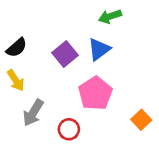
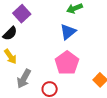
purple square: (65, 54) -> (22, 14), moved

